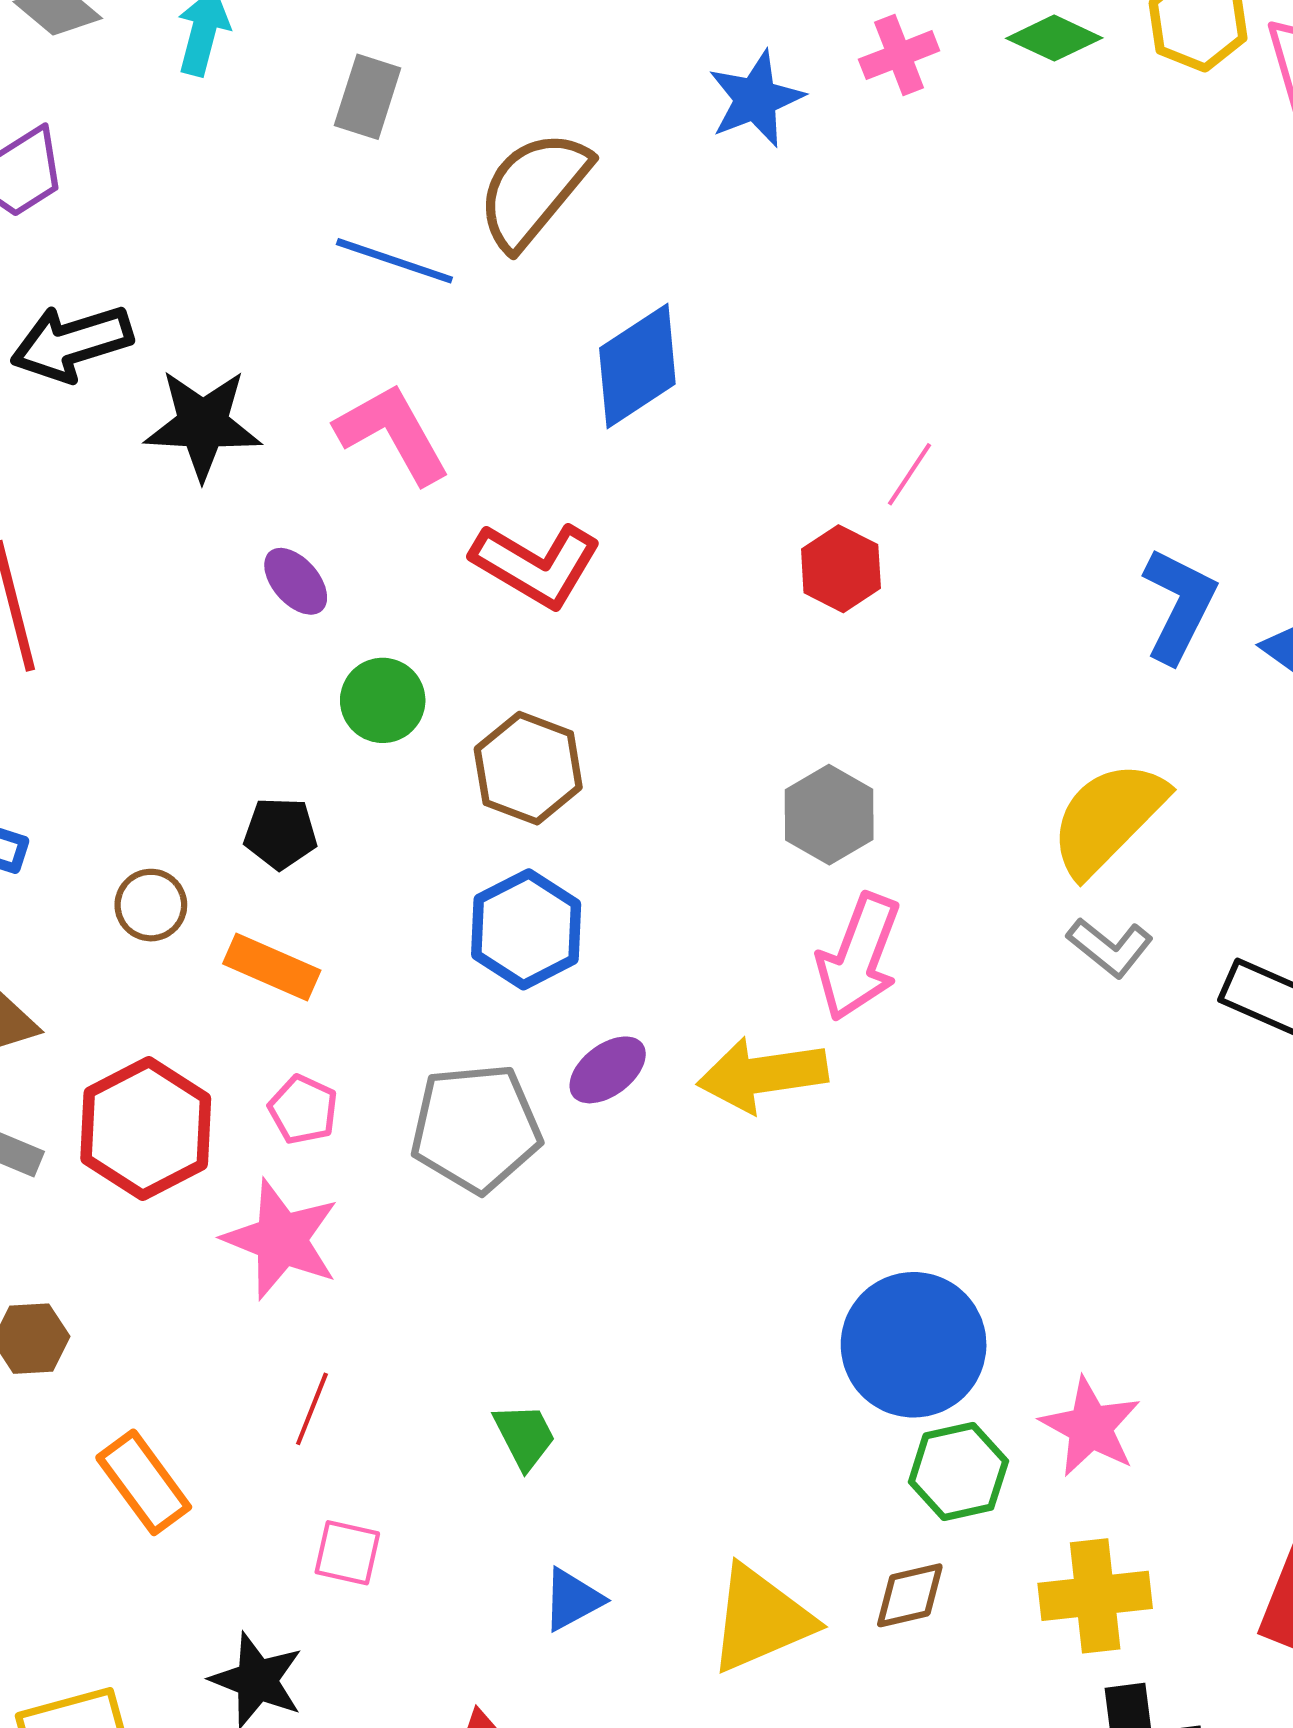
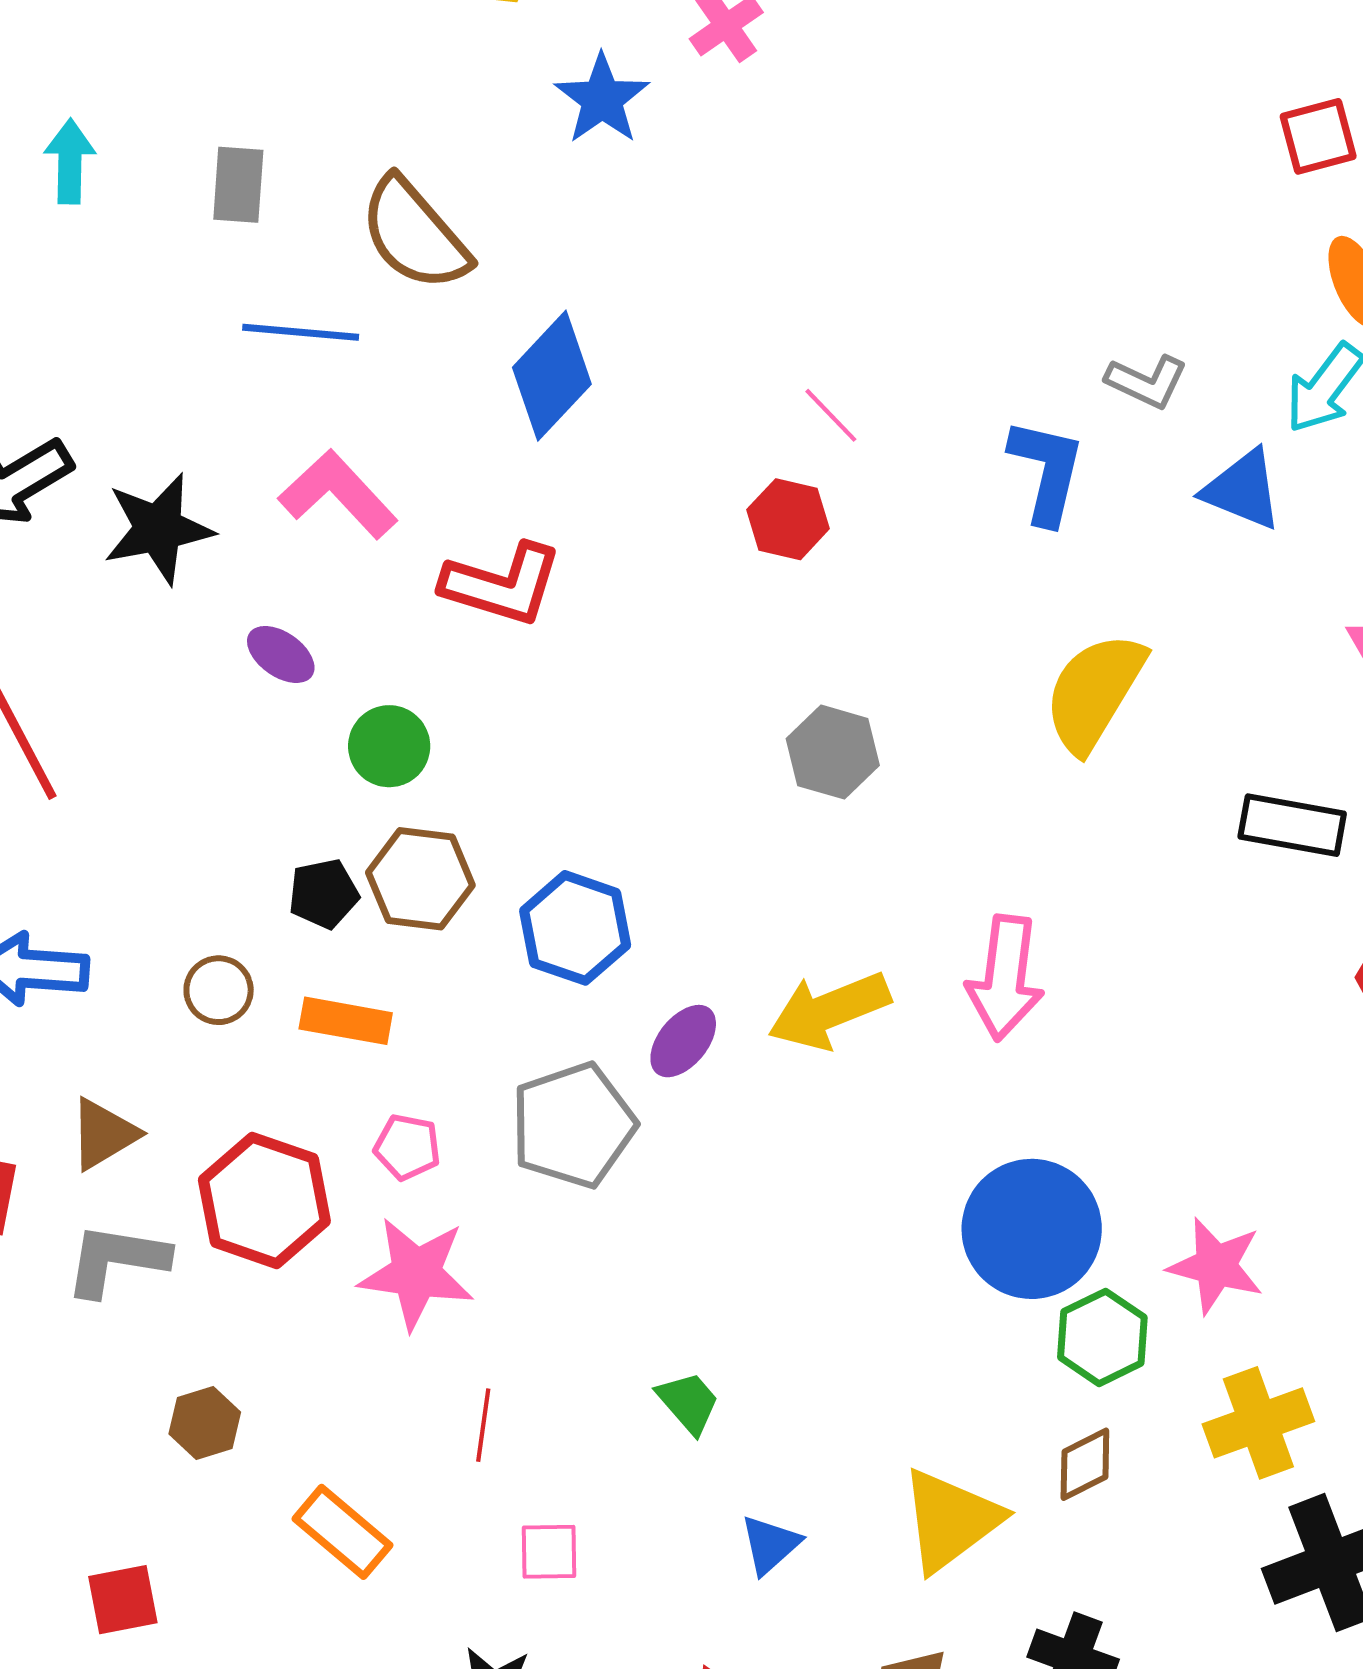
brown semicircle: (533, 190) -> (414, 234), turned -67
pink line: (909, 474) -> (831, 415), turned -64
blue L-shape: (1179, 605) -> (1047, 471), moved
brown hexagon: (528, 768) -> (420, 879), moved
gray L-shape: (1110, 947) -> (1147, 382), moved
pink arrow: (858, 957) -> (1005, 978), moved

